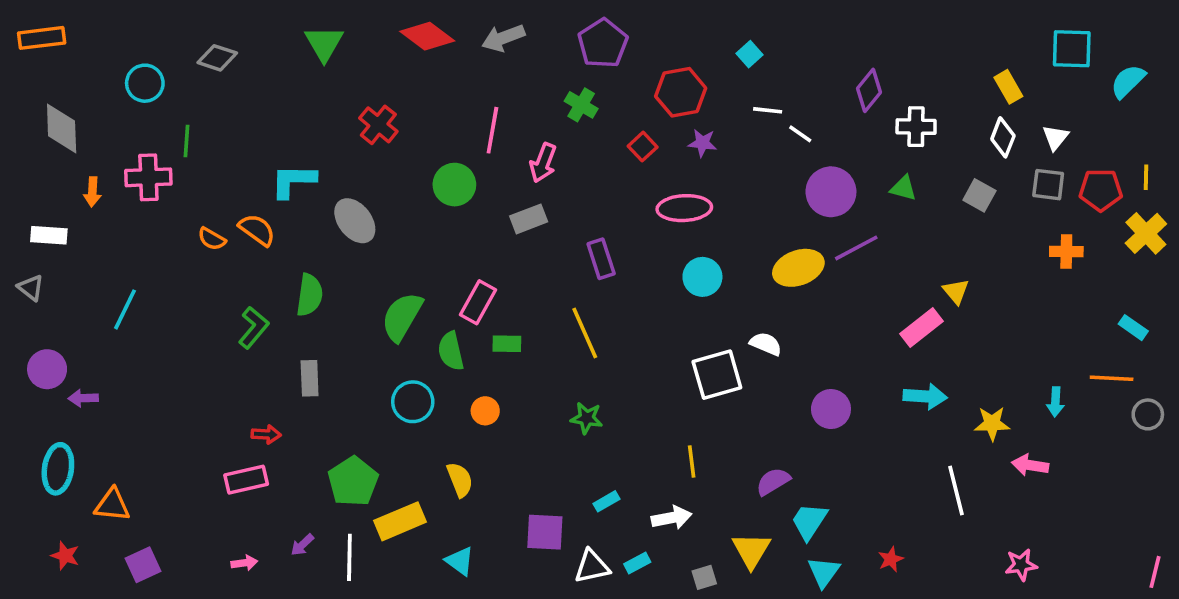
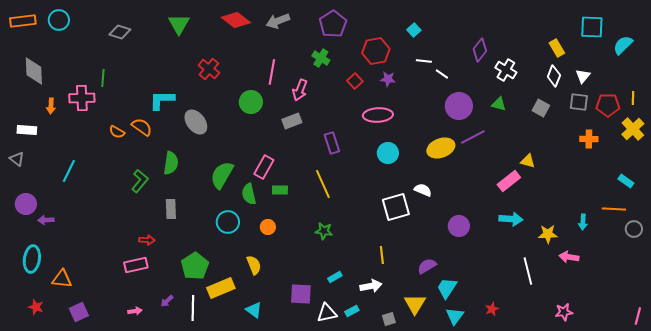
cyan circle: (145, 83) -> (59, 20), moved
white cross: (916, 127) -> (506, 70), turned 30
yellow triangle: (956, 291) -> (528, 161), turned -35

